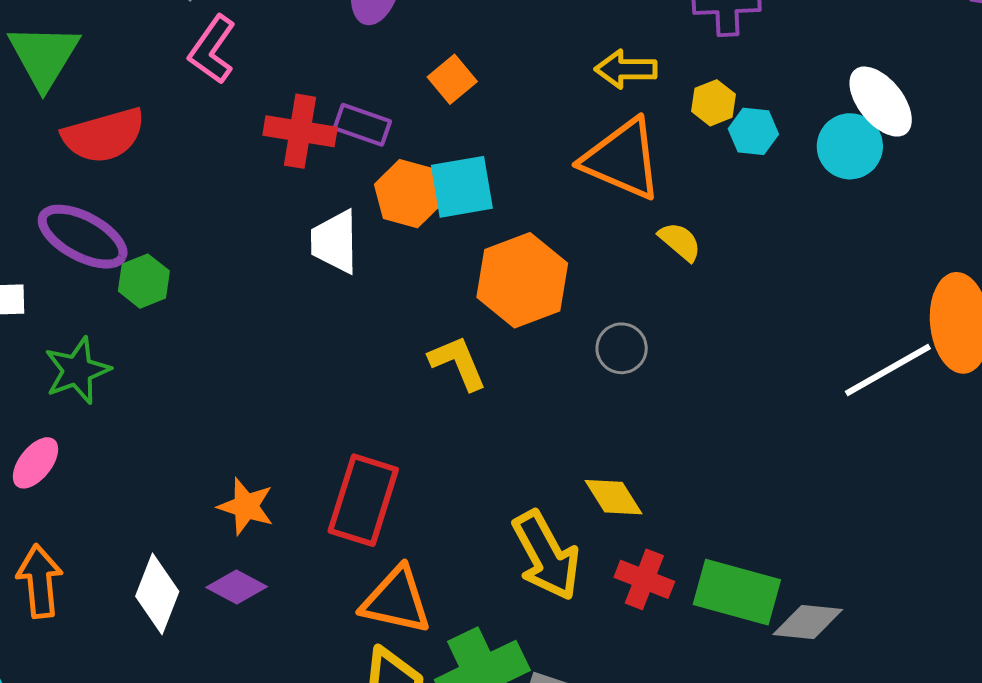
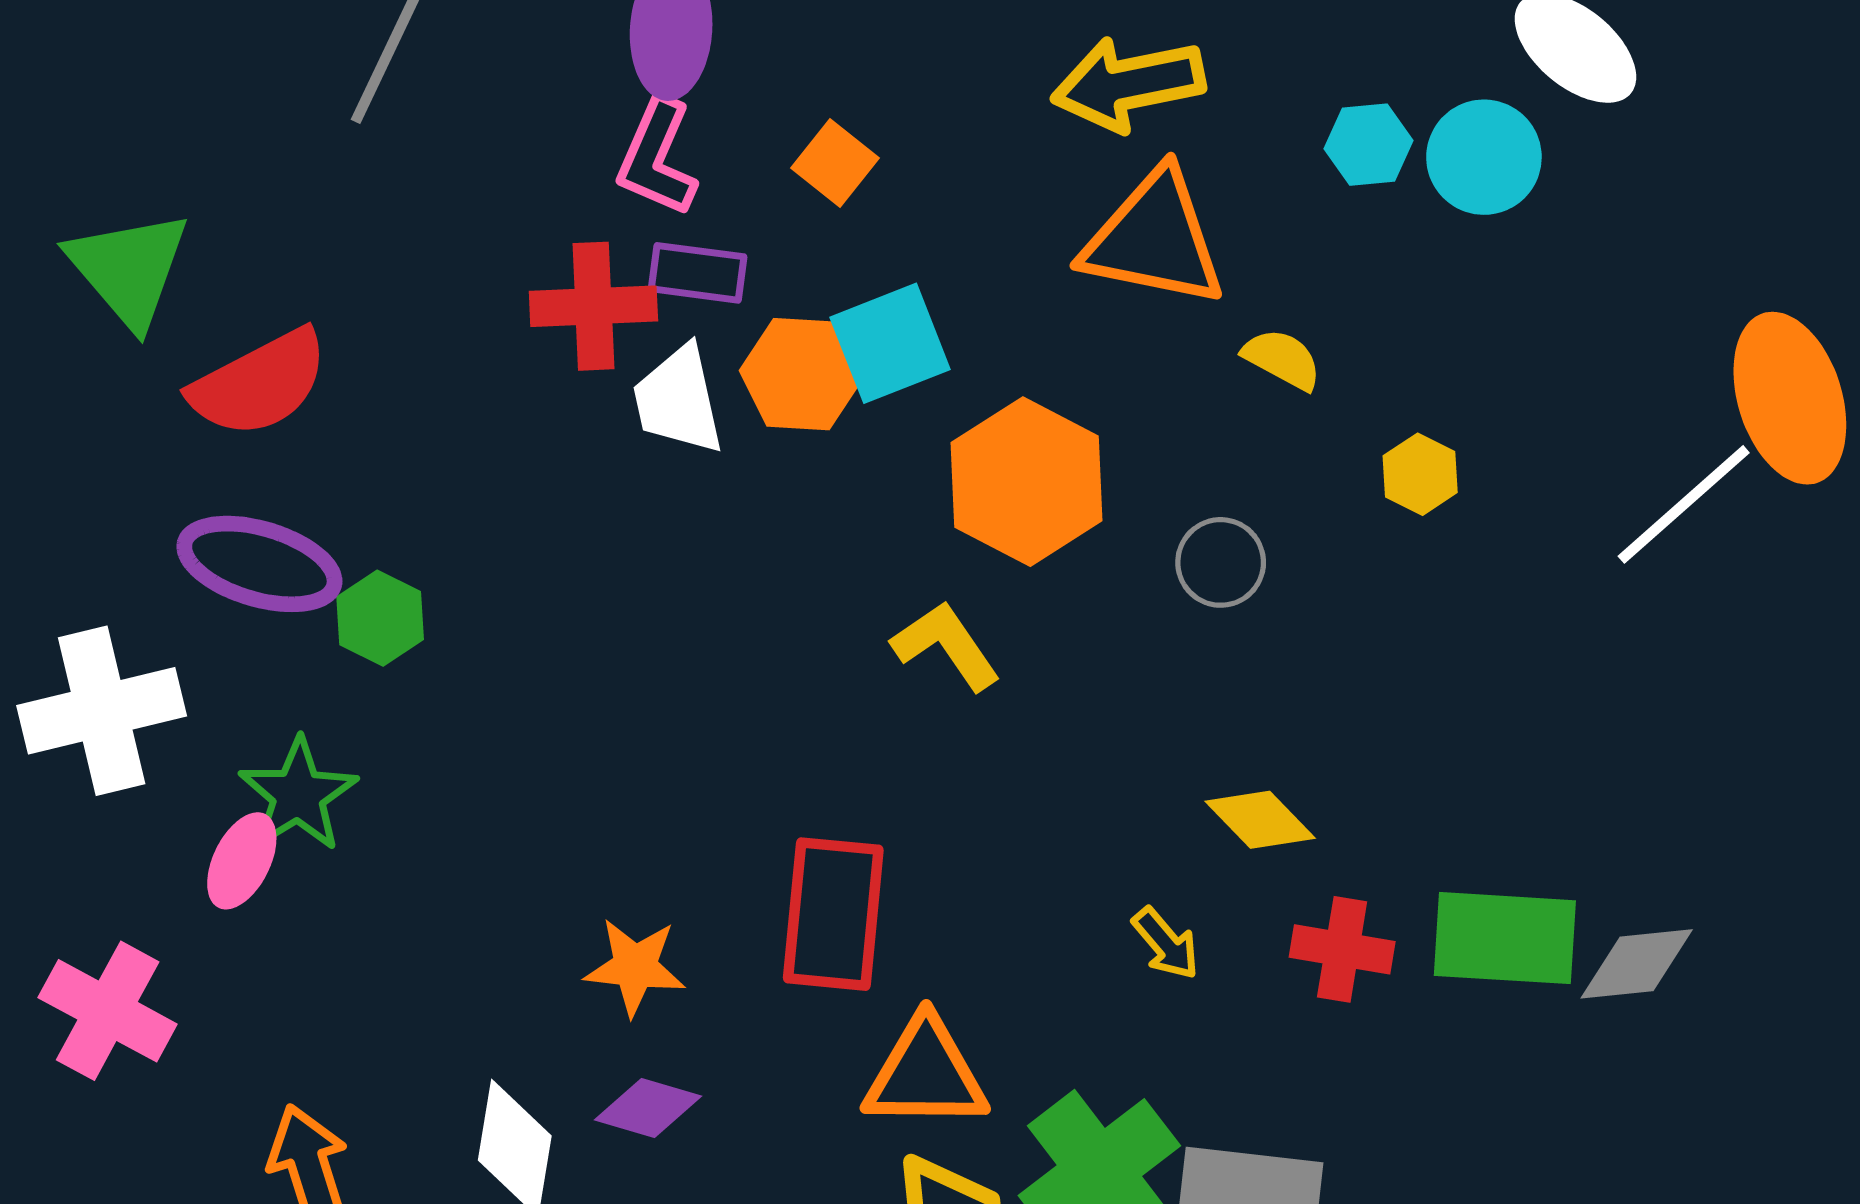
pink L-shape: (212, 50) -> (657, 157), moved
yellow arrow: (626, 69) -> (1128, 84), size x1.4
yellow hexagon: (713, 103) -> (1420, 474), moved
cyan circle: (850, 146) -> (1484, 157), moved
white trapezoid: (335, 242) -> (678, 400), moved
pink ellipse: (36, 463) -> (242, 861), moved
yellow arrow: (546, 555) -> (1166, 943), size x0.5

